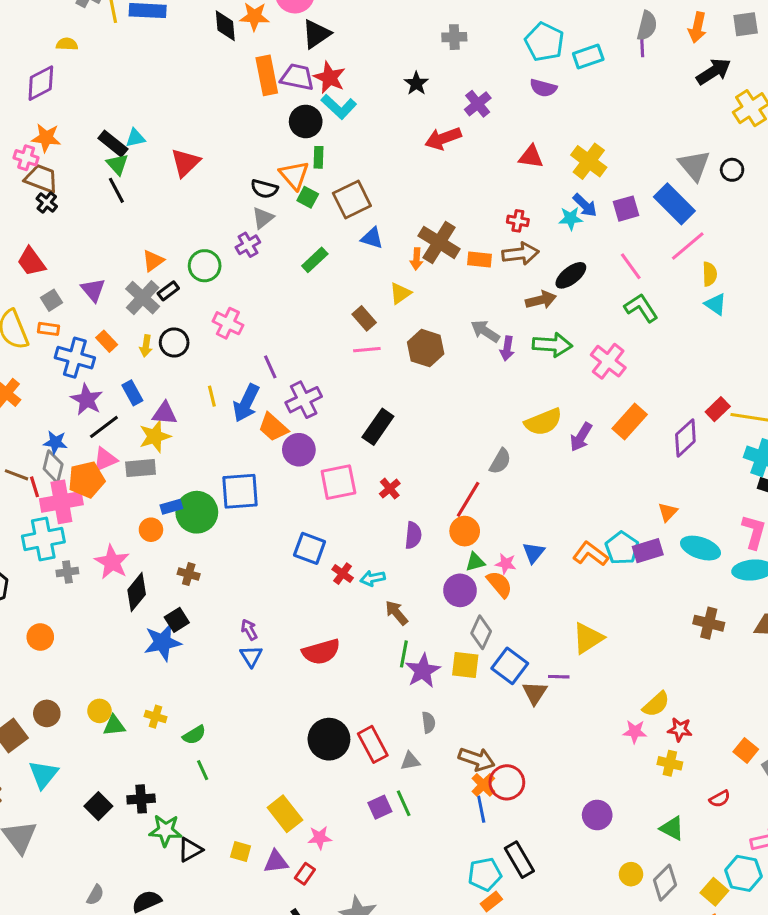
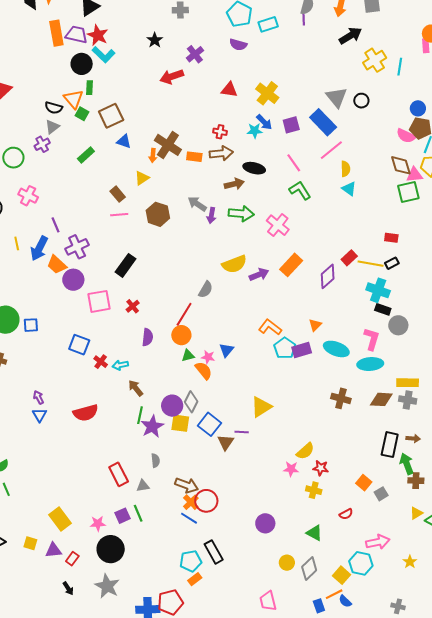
black ellipse: (571, 275) -> (254, 168), turned 50
purple arrow: (581, 437) -> (259, 275), turned -144
blue square: (240, 491) -> (31, 325), moved, size x0.6
orange L-shape: (590, 554) -> (270, 327), moved
purple circle: (460, 590) -> (172, 406), moved
black circle: (329, 739) -> (111, 549), moved
blue line: (481, 809) -> (189, 518), turned -48
pink star: (320, 838) -> (98, 524), moved

